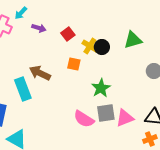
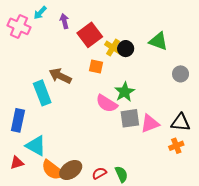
purple arrow: (39, 28) -> (64, 21), moved, turned -120
red square: (68, 34) -> (90, 35), size x1.6
green triangle: (133, 40) -> (158, 41), turned 36
pink semicircle: (84, 119) -> (107, 103), moved

